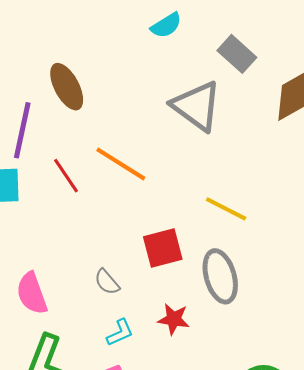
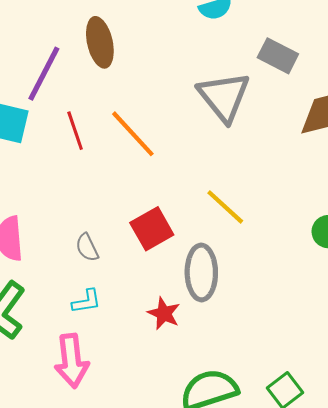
gray rectangle: (237, 54) -> (278, 56), turned -30
red square: (163, 248) -> (152, 229), turned -30
red star: (174, 319) -> (164, 313), moved

